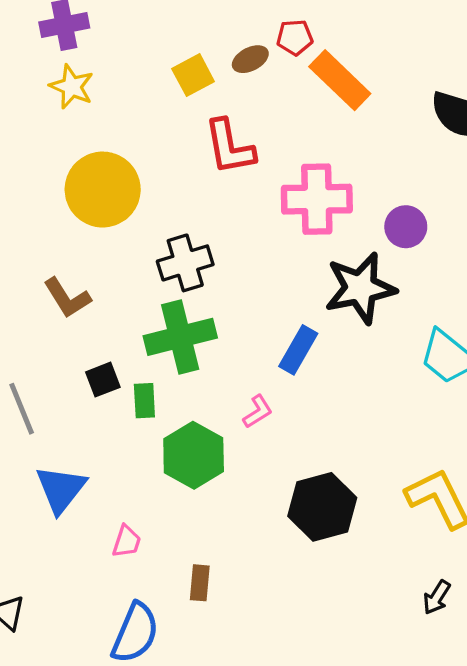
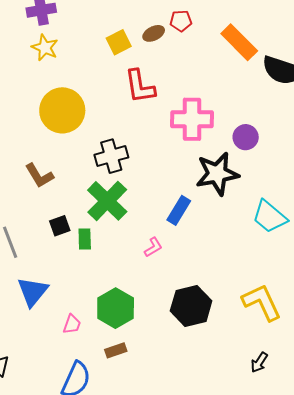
orange rectangle: (340, 80) -> (239, 42), moved
green cross: (180, 337) -> (107, 201), turned -33
green hexagon: (194, 455) -> (116, 308), moved
brown rectangle: (200, 583) -> (116, 350), turned 65

